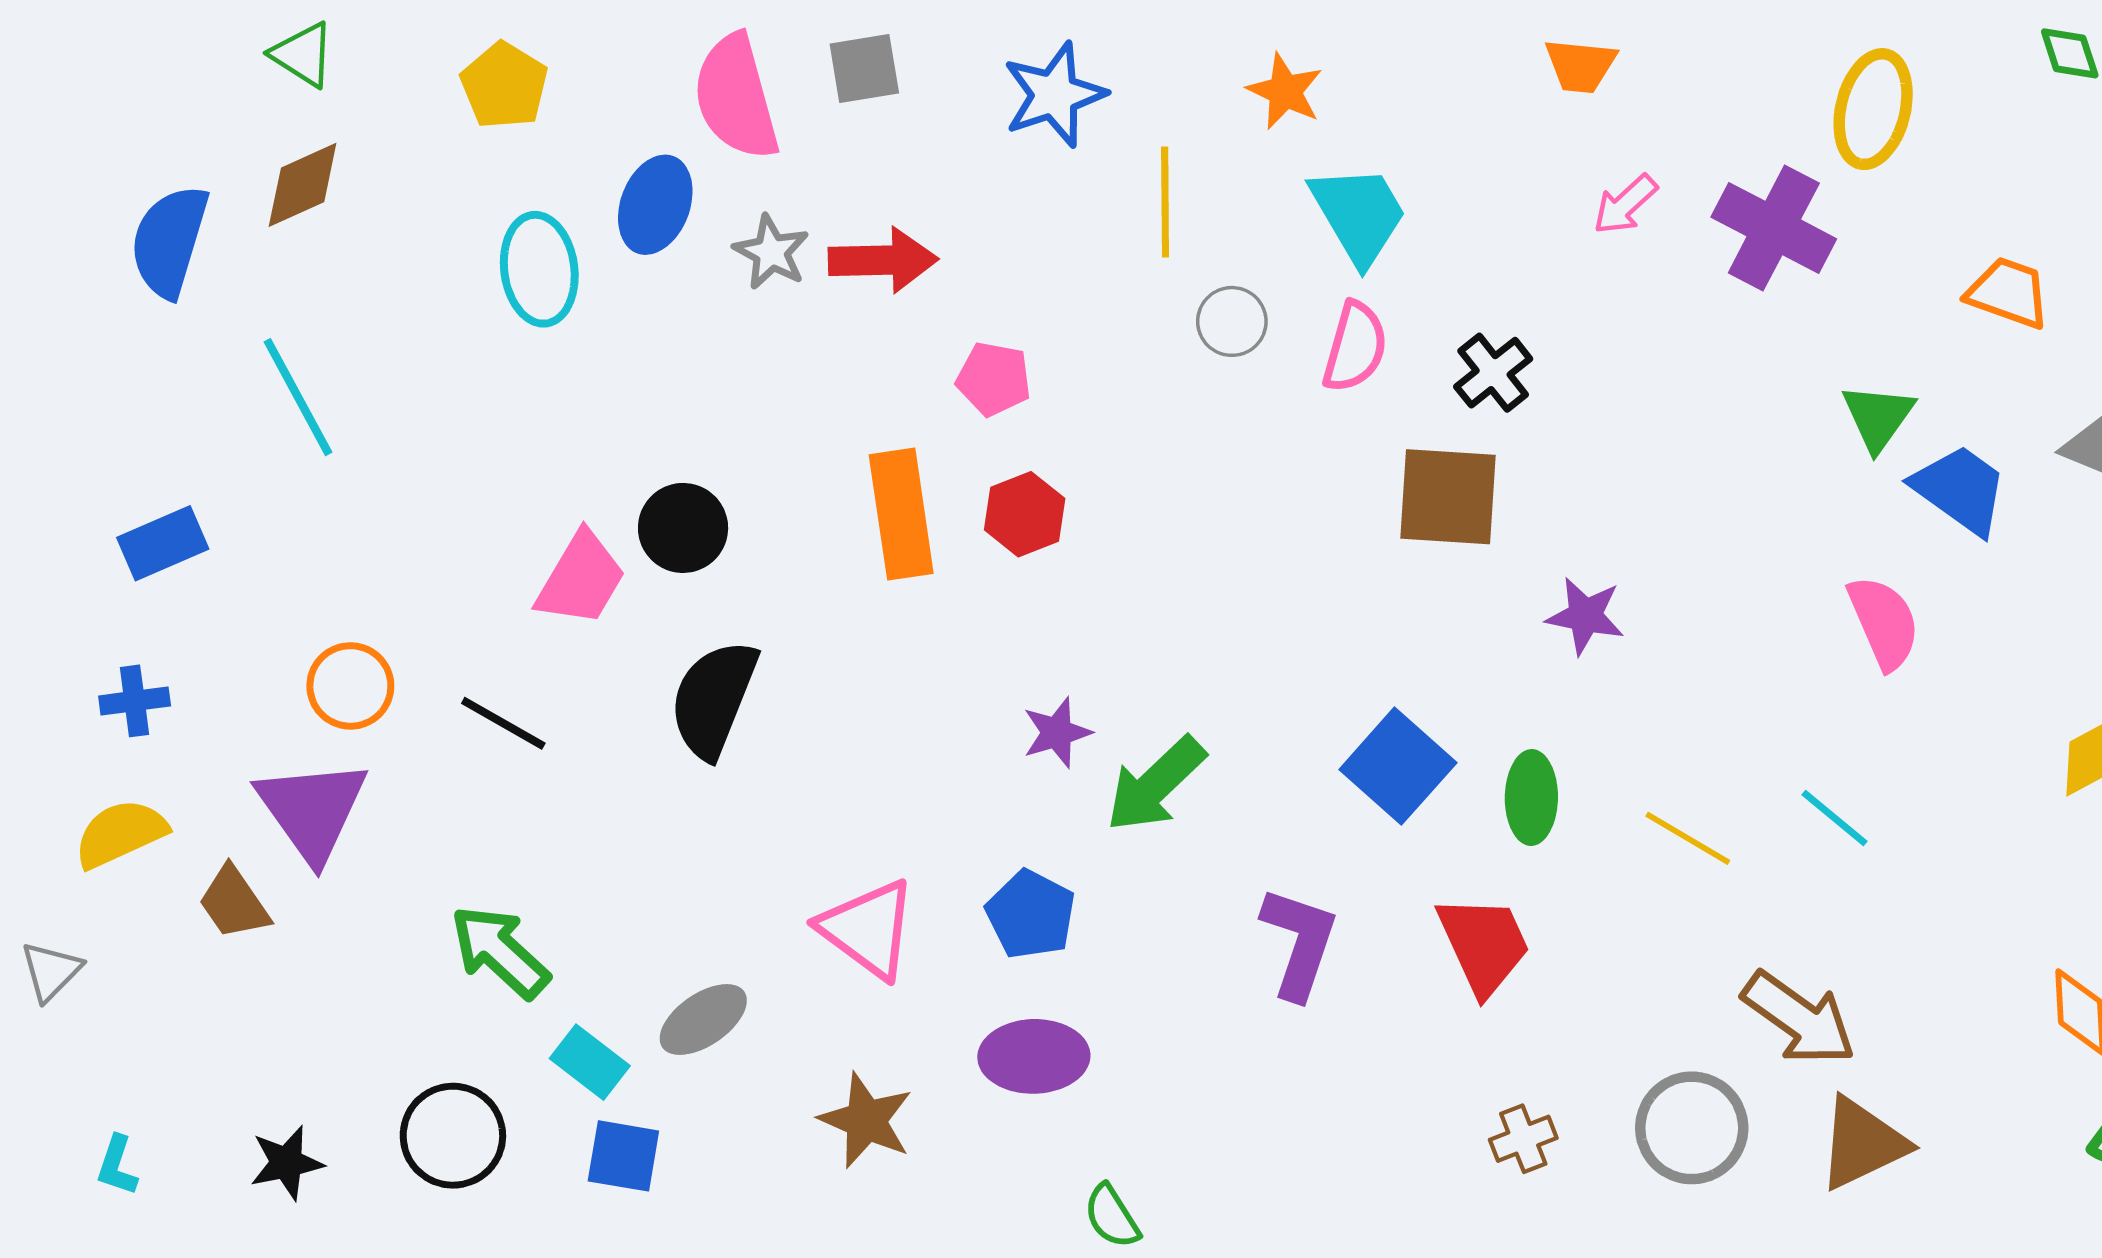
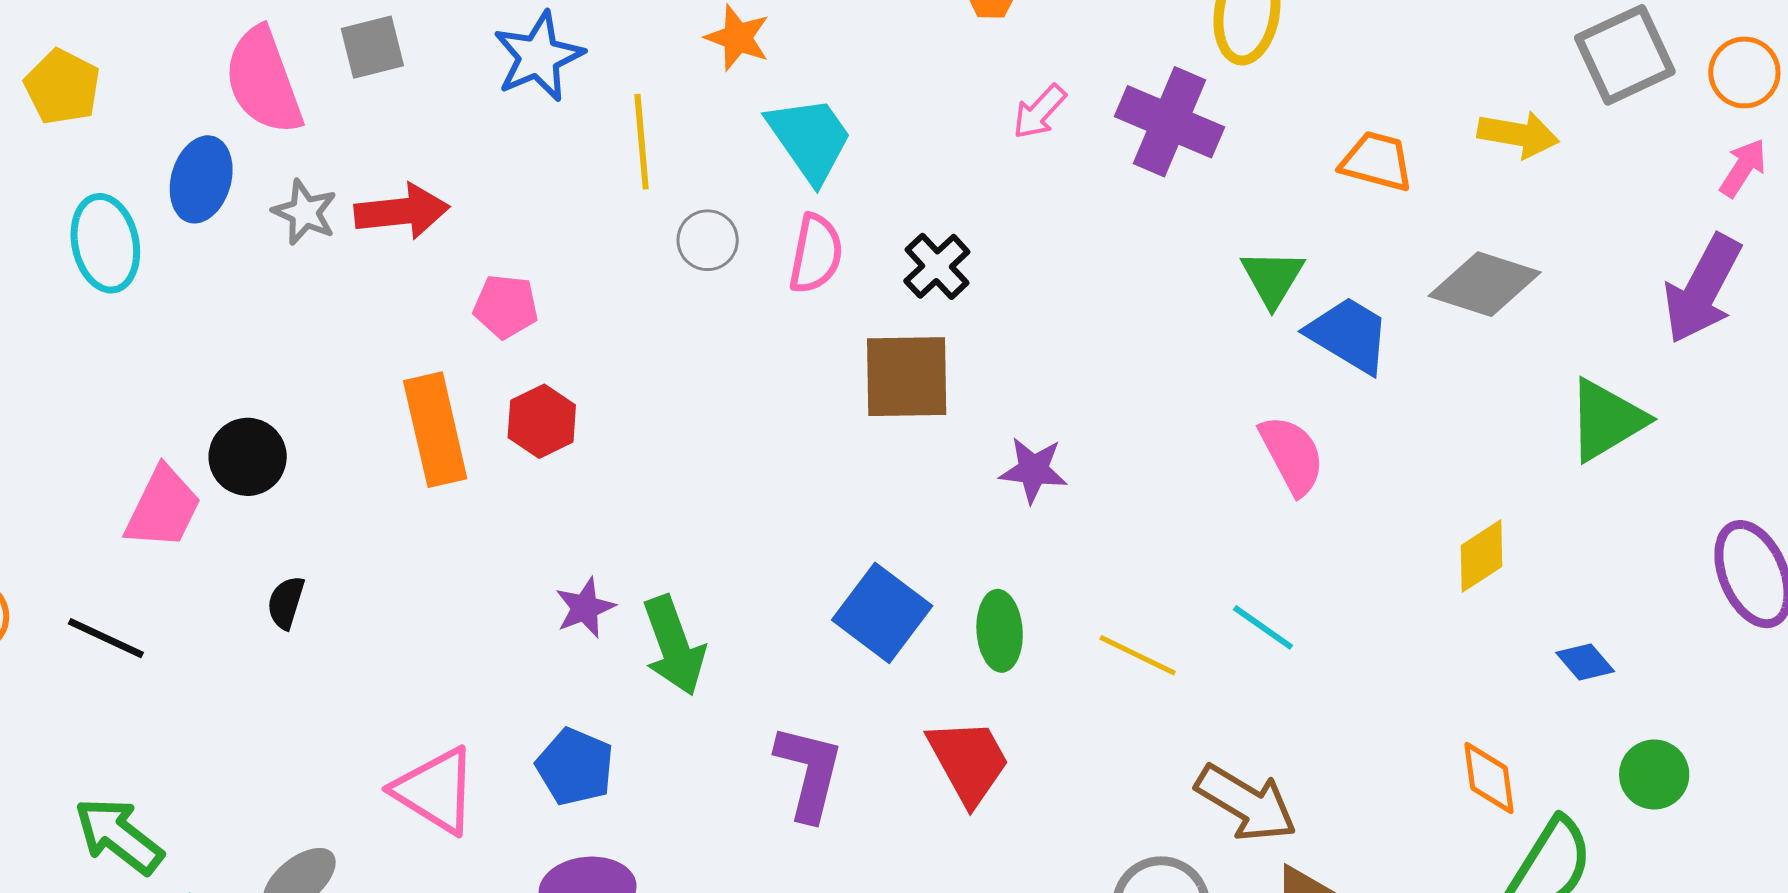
black semicircle: (714, 699) -> (286, 603), size x0.5
green arrow: (1156, 784) -> (674, 646), turned -62

